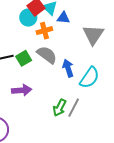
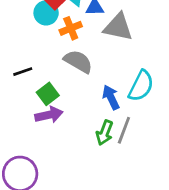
gray triangle: (93, 35) -> (118, 27), moved, turned -45
green square: (24, 58) -> (48, 94), moved
blue arrow: (68, 68) -> (111, 97), moved

